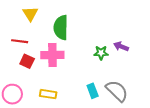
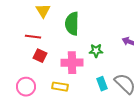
green star: (101, 53) -> (96, 51), moved
pink cross: (52, 55) -> (72, 63), moved

